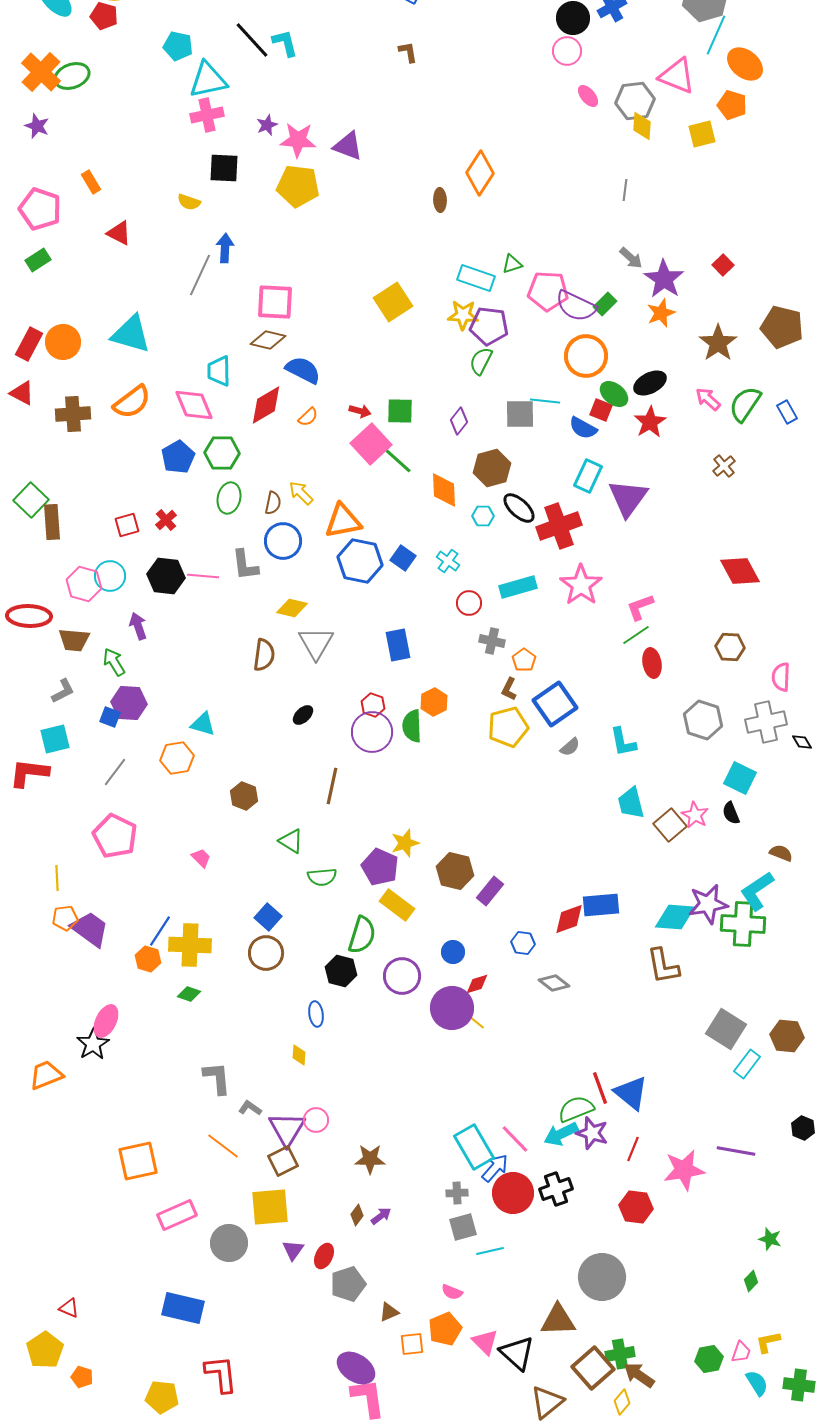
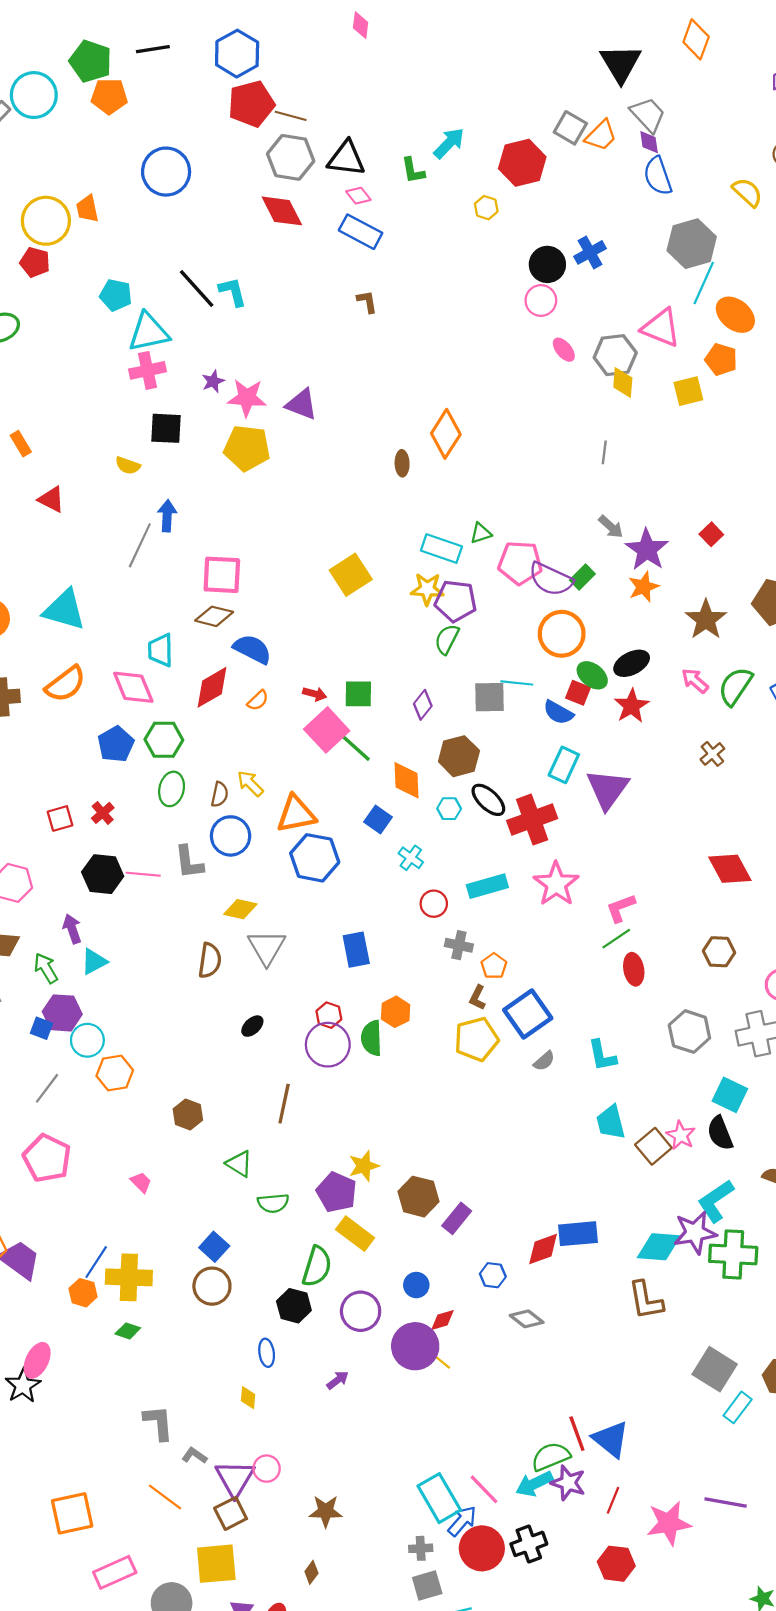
blue square: (403, 558) -> (378, 820), moved
cyan circle: (110, 576) -> (87, 1040), moved
cyan triangle: (203, 724) -> (94, 962), moved, turned -44
black semicircle: (731, 813) -> (720, 1133), size x1.4
cyan L-shape: (757, 891) -> (716, 1201), moved
purple arrow: (381, 1216) -> (338, 1380), moved

